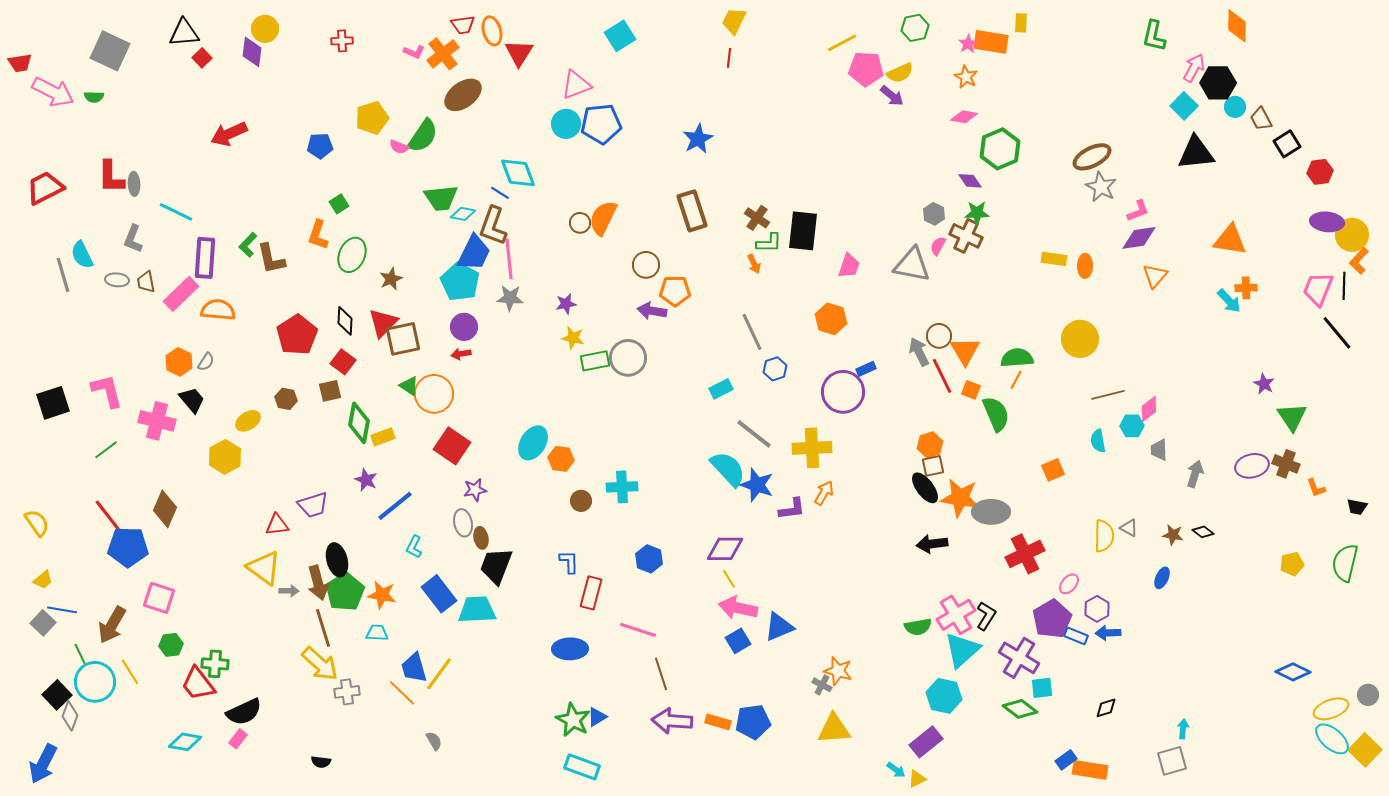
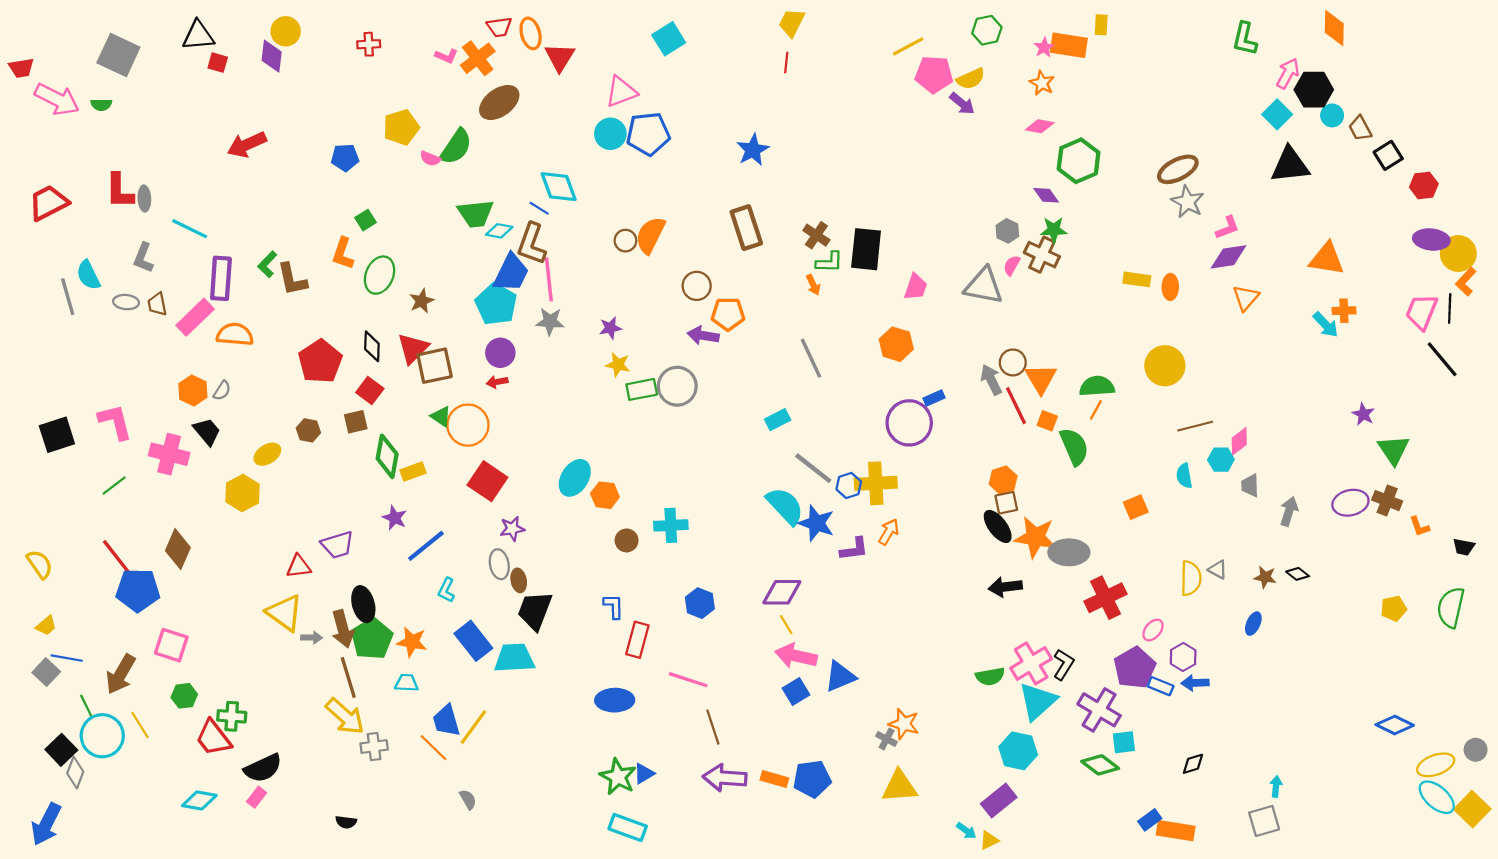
red square: (202, 58) -> (218, 63), turned -30
blue hexagon: (775, 369) -> (849, 485), moved

